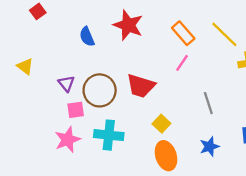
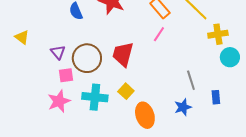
red trapezoid: (141, 86) -> (123, 54), turned 88
gray line: (208, 103) -> (191, 80), moved
yellow square: (161, 124) -> (126, 91), moved

